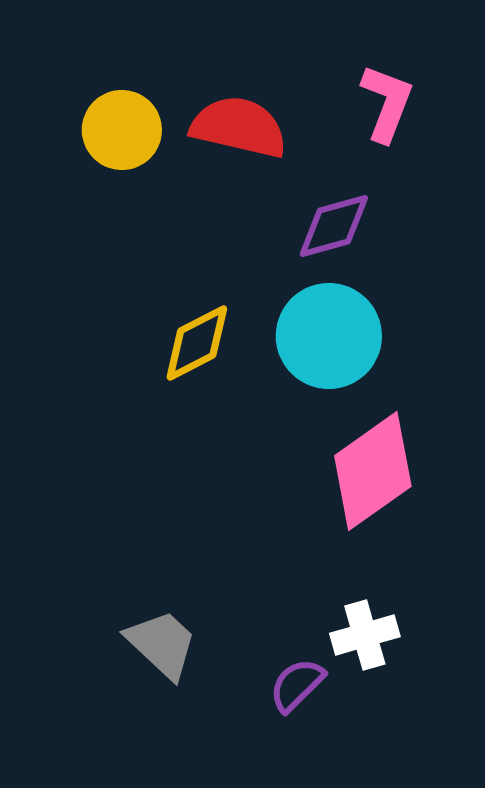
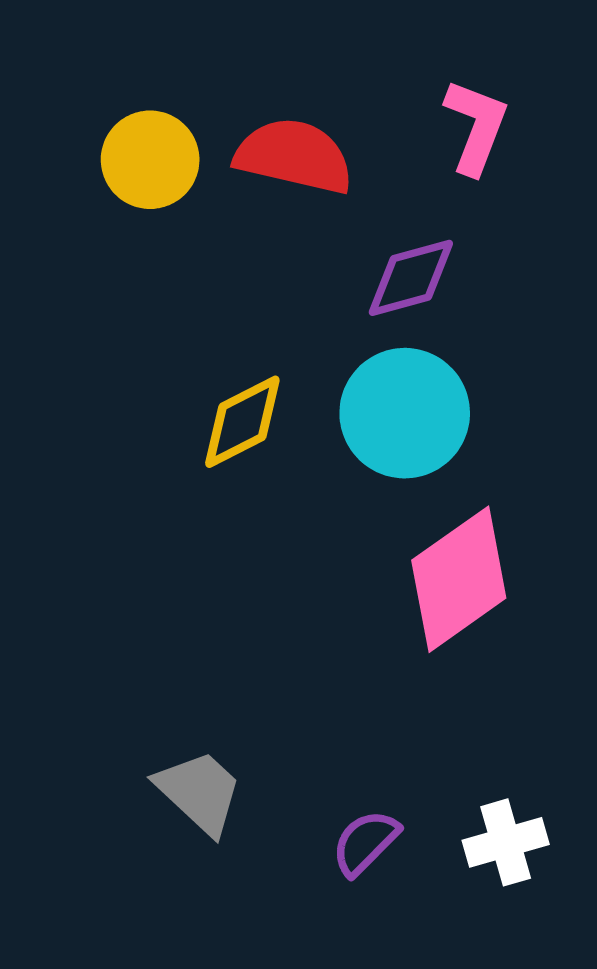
white cross: (365, 635) -> (506, 842), moved

